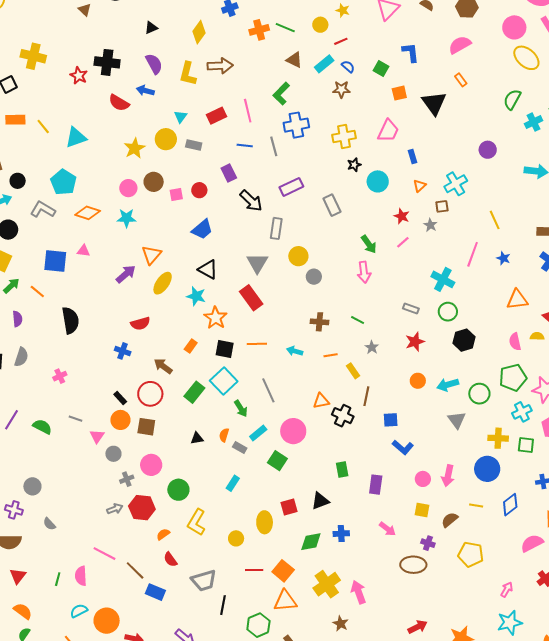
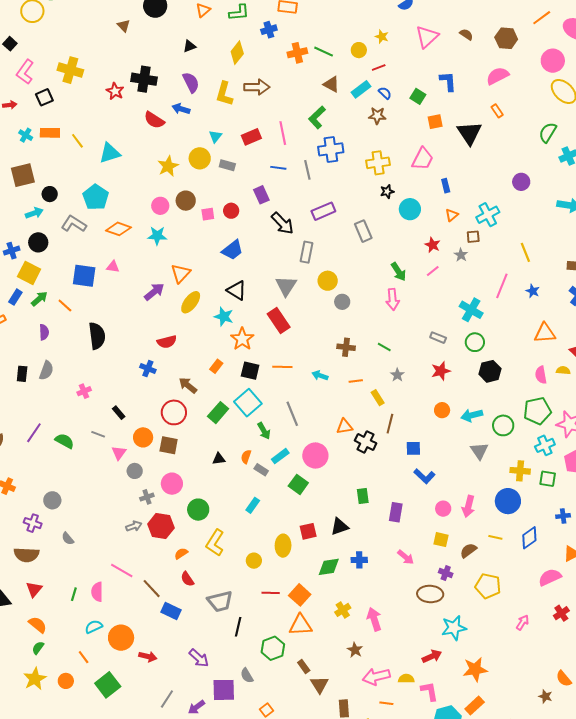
black rectangle: (120, 398) -> (119, 413), moved
yellow cross: (327, 584) -> (343, 610), size x0.6
cyan star: (510, 623) -> (454, 628), moved

